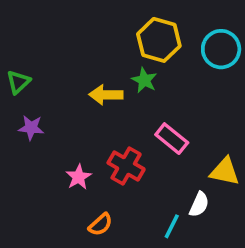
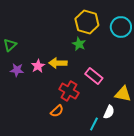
yellow arrow: (106, 95) -> (58, 63), moved
pink star: (79, 177) -> (38, 66), moved
orange semicircle: (100, 224) -> (57, 111), moved

